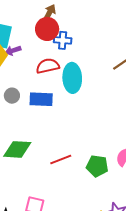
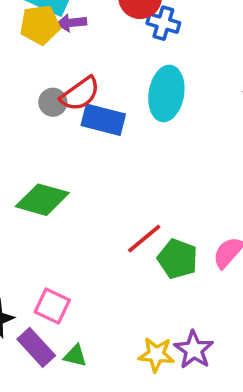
red semicircle: (48, 66) -> (80, 94), moved, turned 145
red line: (61, 159) -> (144, 239), moved, turned -30

